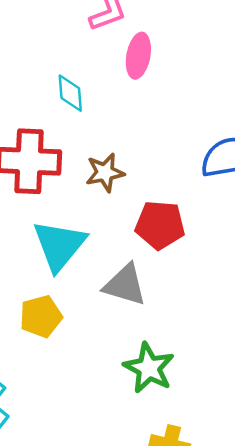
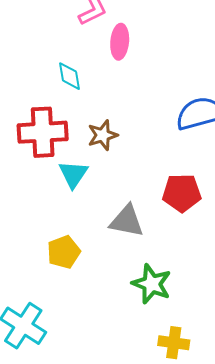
red pentagon: (160, 225) -> (182, 193), moved
cyan triangle: (59, 245) -> (73, 174), moved, size x0.7

